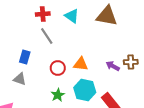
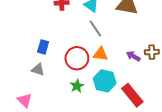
gray line: (47, 36) -> (95, 28), moved
red circle: (58, 68) -> (77, 58), size x1.5

